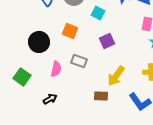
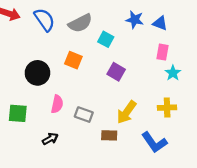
purple square: (107, 41) -> (116, 72), turned -35
gray rectangle: (79, 61) -> (84, 115), moved
green square: (22, 77) -> (18, 113), turned -30

